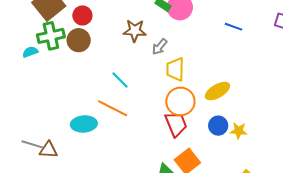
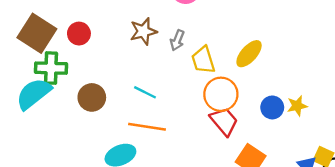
green cross: (51, 36) -> (51, 68), turned 32
brown circle: (79, 40) -> (92, 97), moved
cyan semicircle: (30, 52) -> (34, 94), size x2.0
yellow ellipse: (217, 91) -> (249, 54), moved

